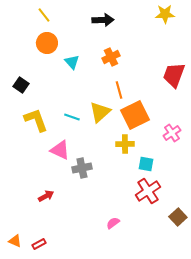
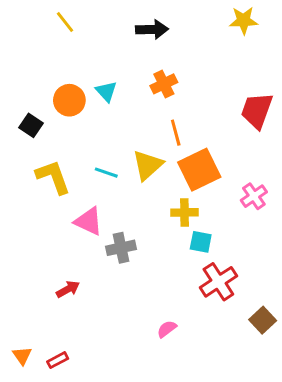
orange circle: (47, 43) -> (69, 100), moved
cyan square: (146, 164) -> (201, 242), moved
orange triangle: (15, 241) -> (22, 356), turned 32

